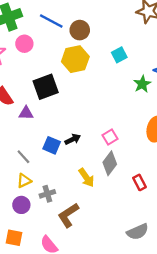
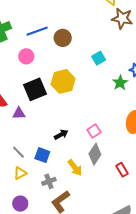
blue line: (51, 21) -> (37, 31), turned -45
pink circle: (24, 44) -> (26, 56), moved
yellow hexagon: (75, 59) -> (63, 81), moved
blue square: (52, 145) -> (42, 155), moved
gray cross: (47, 194) -> (49, 181), moved
purple circle: (21, 205) -> (20, 204), moved

